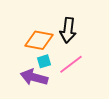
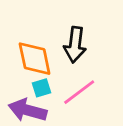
orange diamond: (39, 40) -> (35, 59), turned 68

